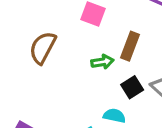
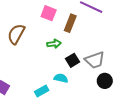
brown rectangle: (130, 46) -> (70, 23), moved

